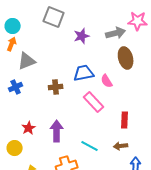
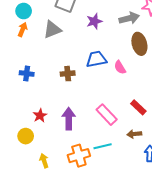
gray triangle: (27, 61) -> (52, 29), moved
blue cross: (16, 87) -> (27, 74), turned 32
pink rectangle: (94, 102) -> (107, 115), moved
red rectangle: (125, 120) -> (138, 107), turned -49
cyan line: (90, 146) -> (103, 146), moved, turned -42

